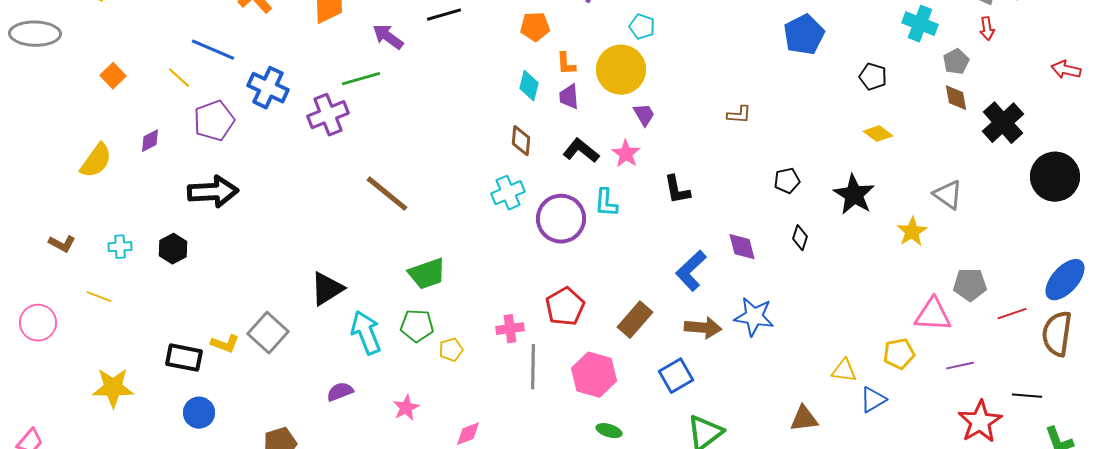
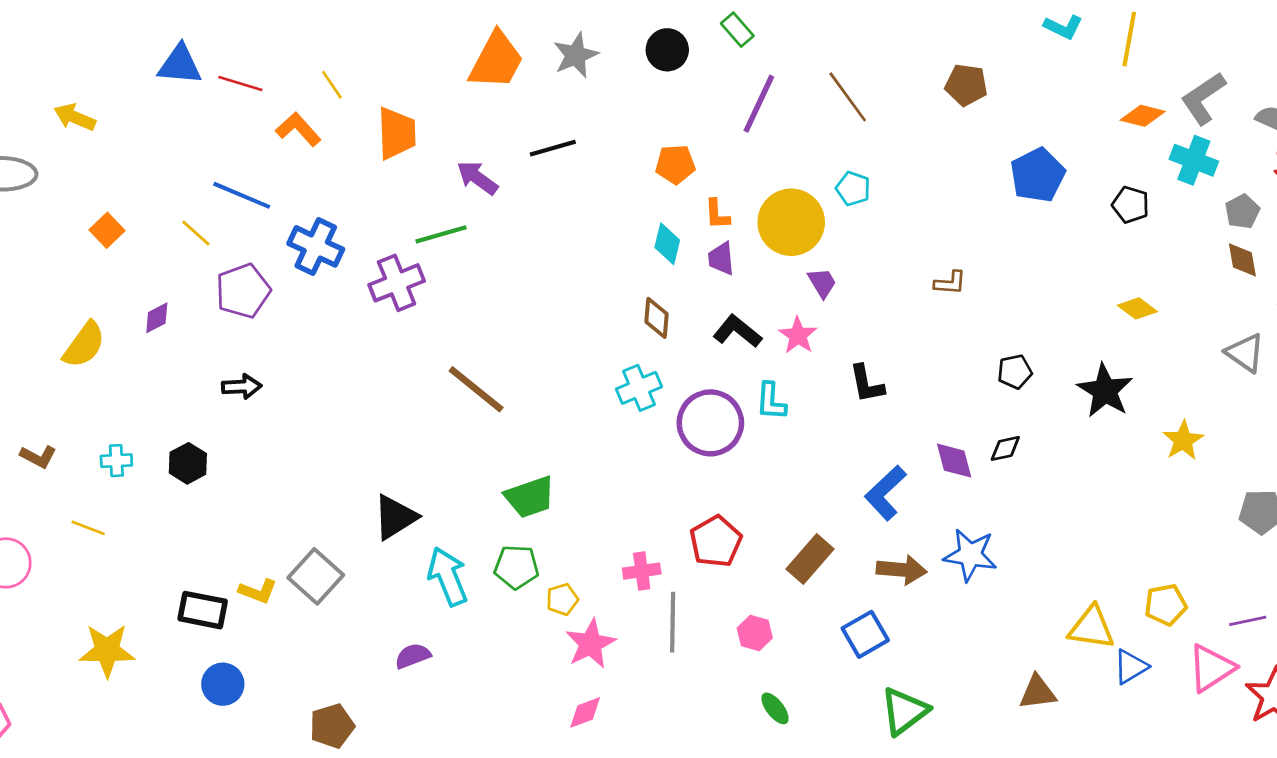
cyan pentagon: (642, 27) -> (853, 189), moved
black pentagon: (873, 77) -> (1131, 205), moved
black arrow: (213, 192) -> (242, 387), size x0.6
gray triangle: (948, 195) -> (1245, 353), moved
black diamond: (800, 238) -> (1005, 448), moved, turned 60
pink triangle: (933, 315) -> (1211, 668), moved, turned -36
yellow triangle: (844, 371) -> (1092, 628), size x1.4
pink hexagon: (594, 375) -> (755, 633), size x0.6
pink star: (406, 408) -> (591, 644), moved, size x1.4
green ellipse: (609, 431) -> (775, 708), turned 35

